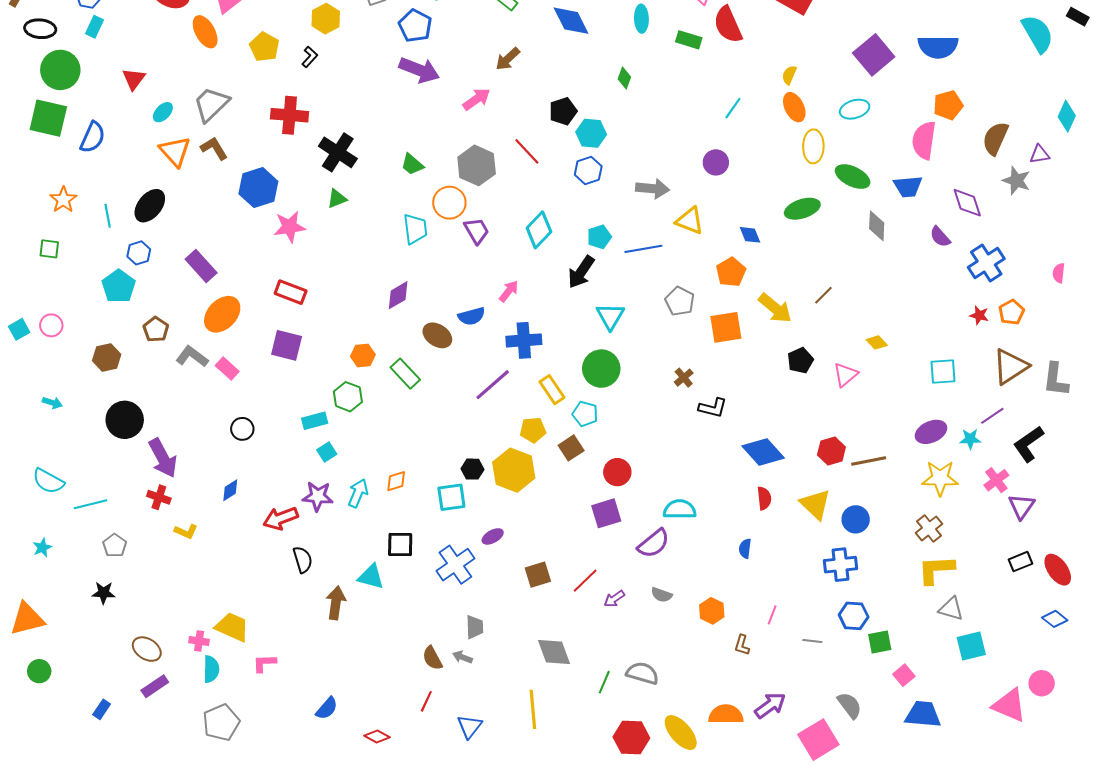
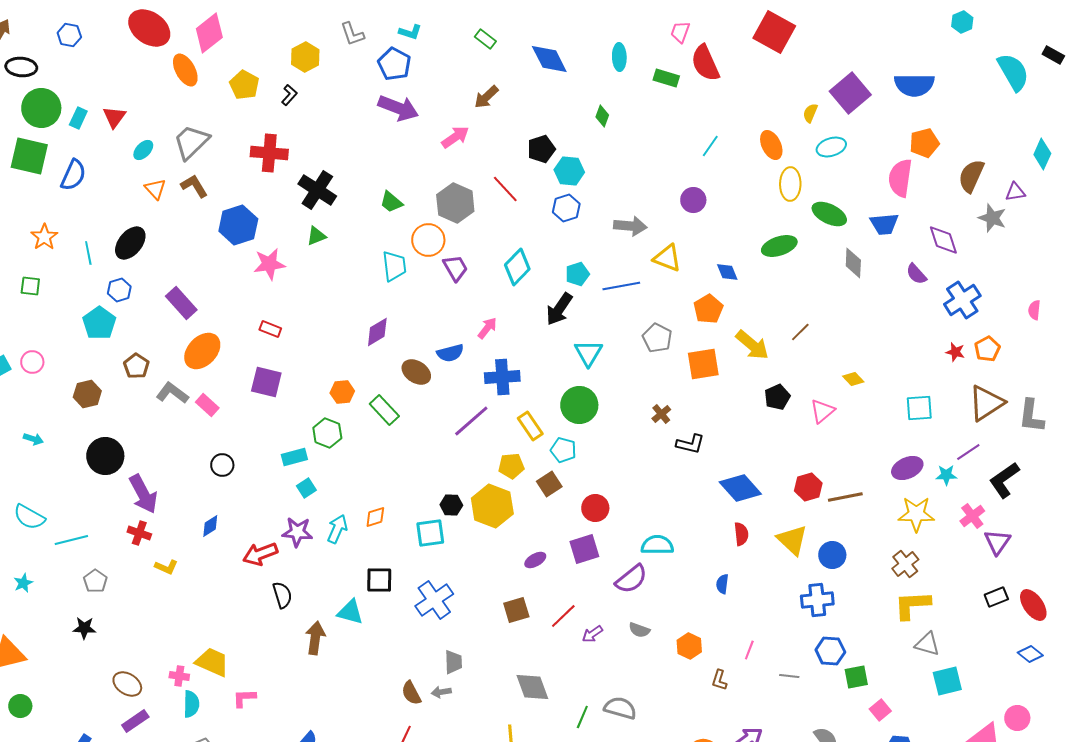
cyan rectangle: (95, 27) -> (78, 118), moved
yellow semicircle: (789, 75) -> (810, 113), moved
orange triangle: (175, 151) -> (155, 189), size x0.7
red rectangle: (291, 292) -> (270, 329), size x0.7
purple ellipse: (493, 536) -> (535, 560), moved
gray arrow: (462, 657) -> (441, 692), turned -30

